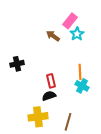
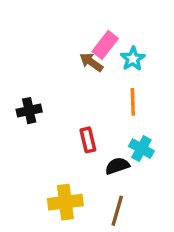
pink rectangle: (70, 21) -> (105, 45), moved
orange line: (80, 72) -> (133, 102), moved
black semicircle: (49, 96) -> (117, 166), moved

